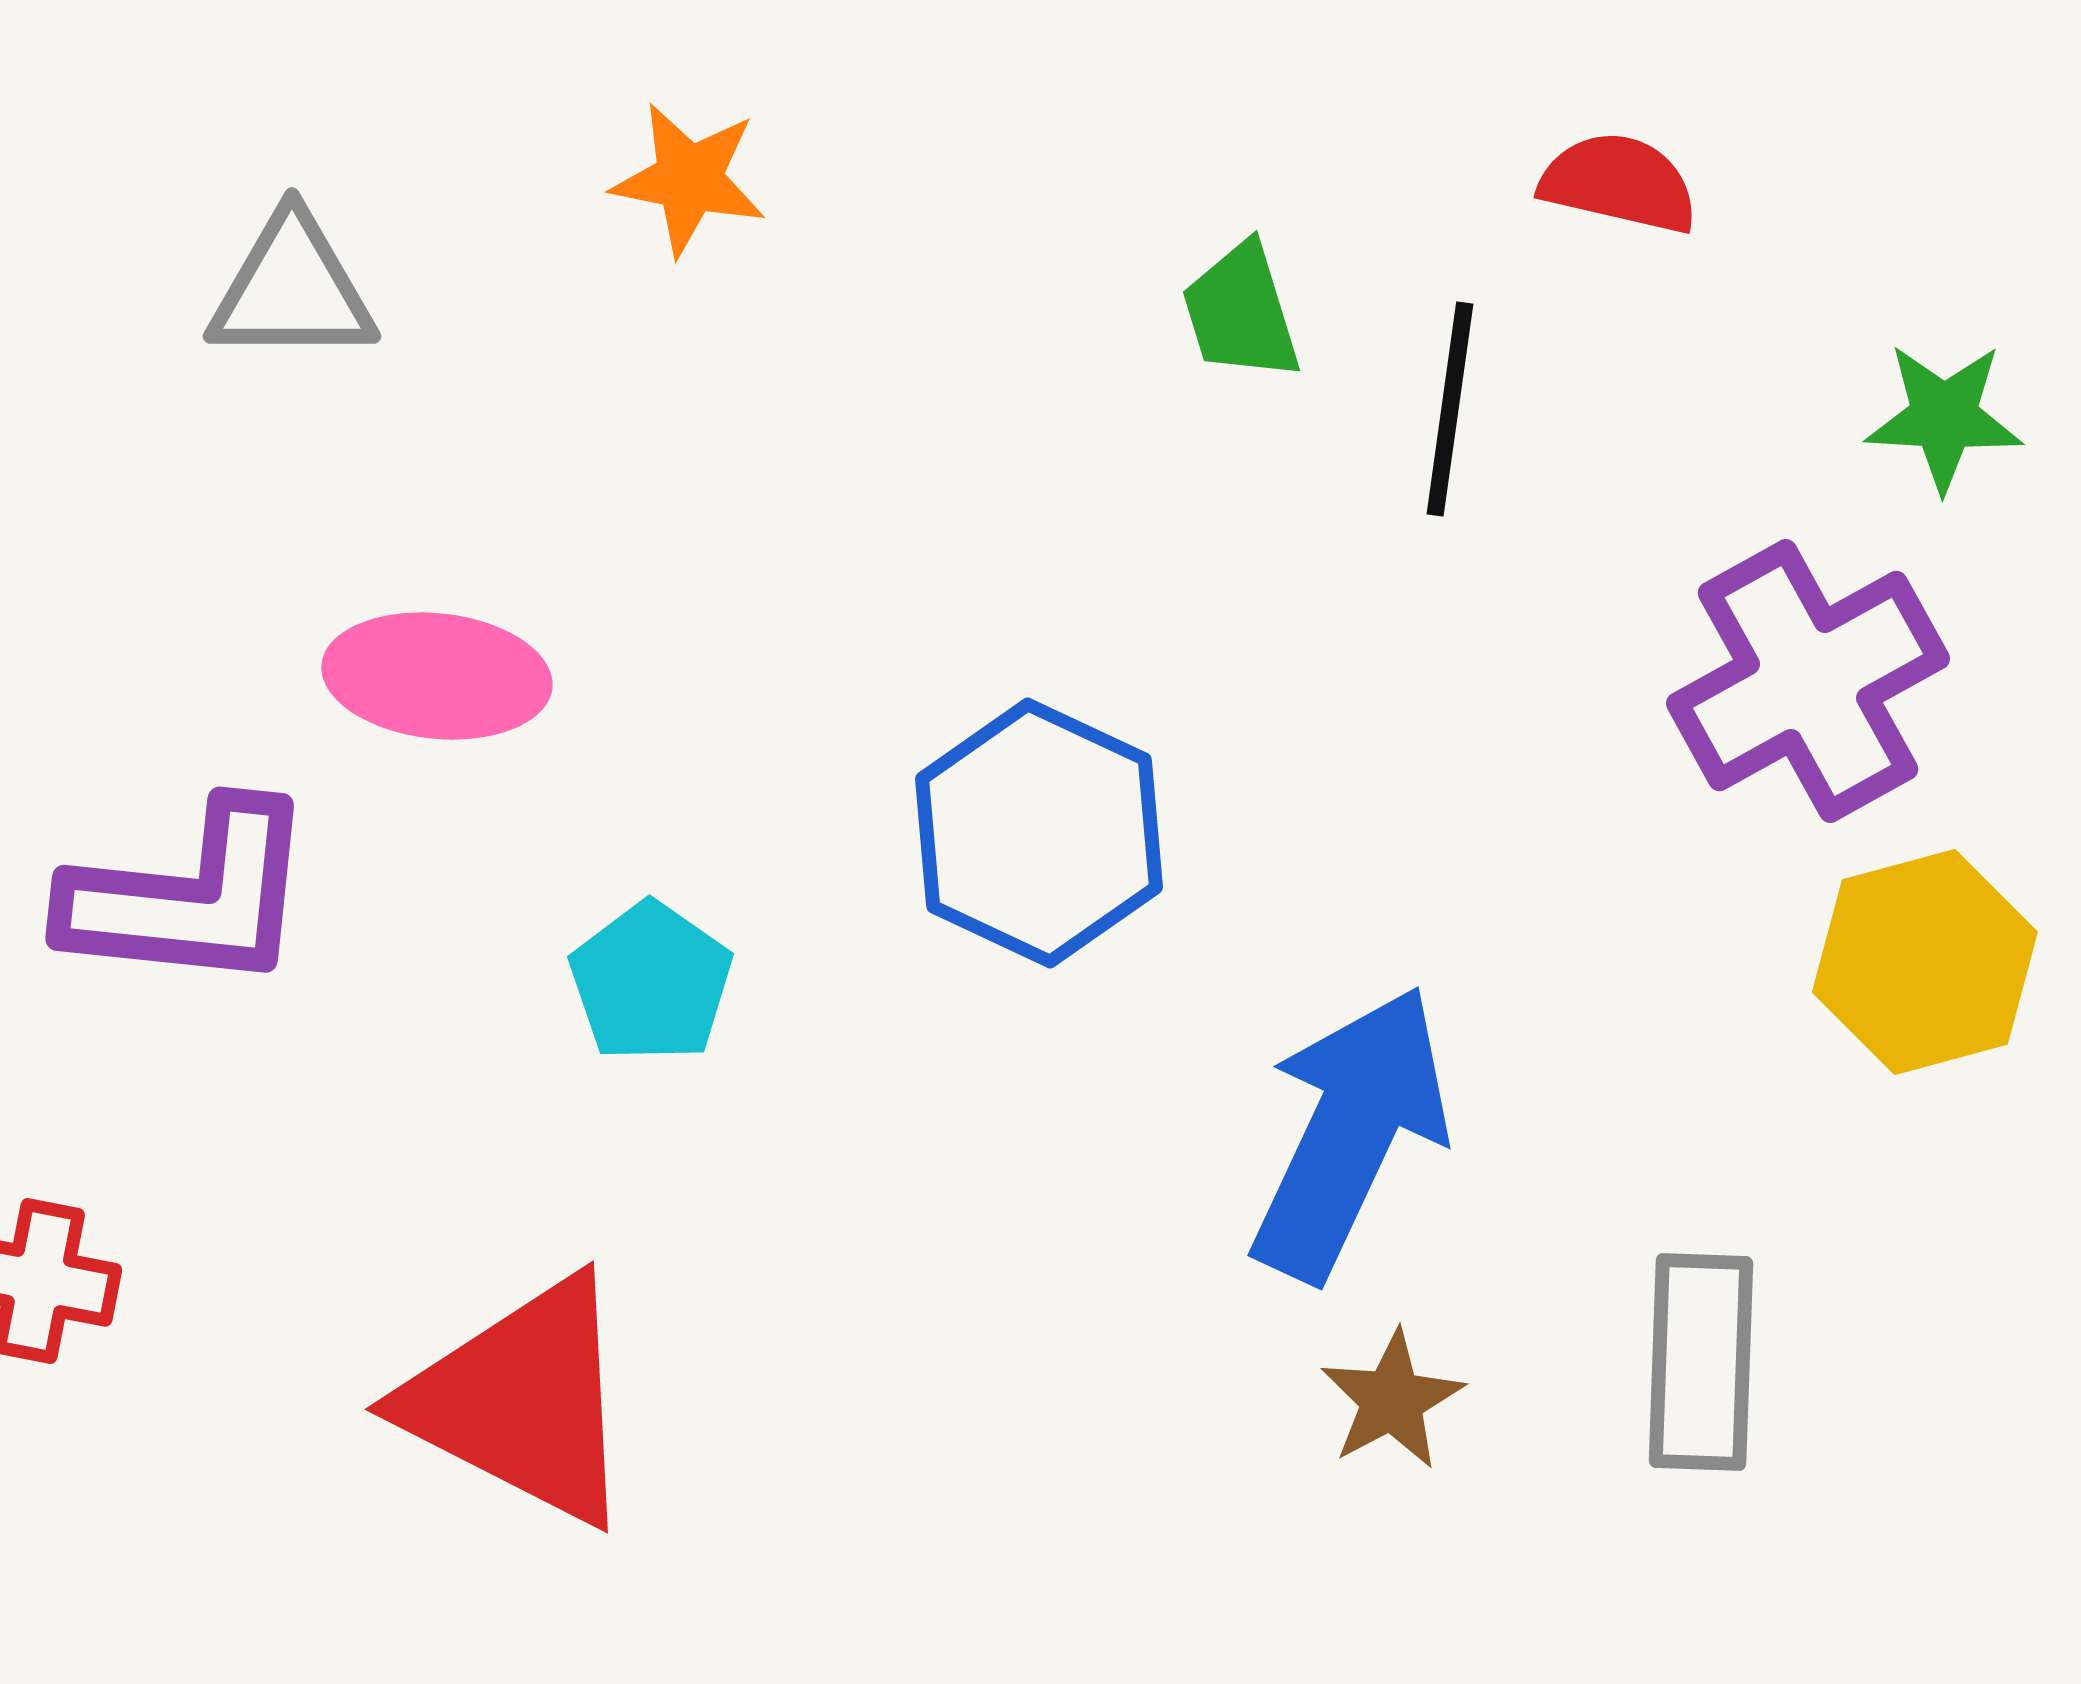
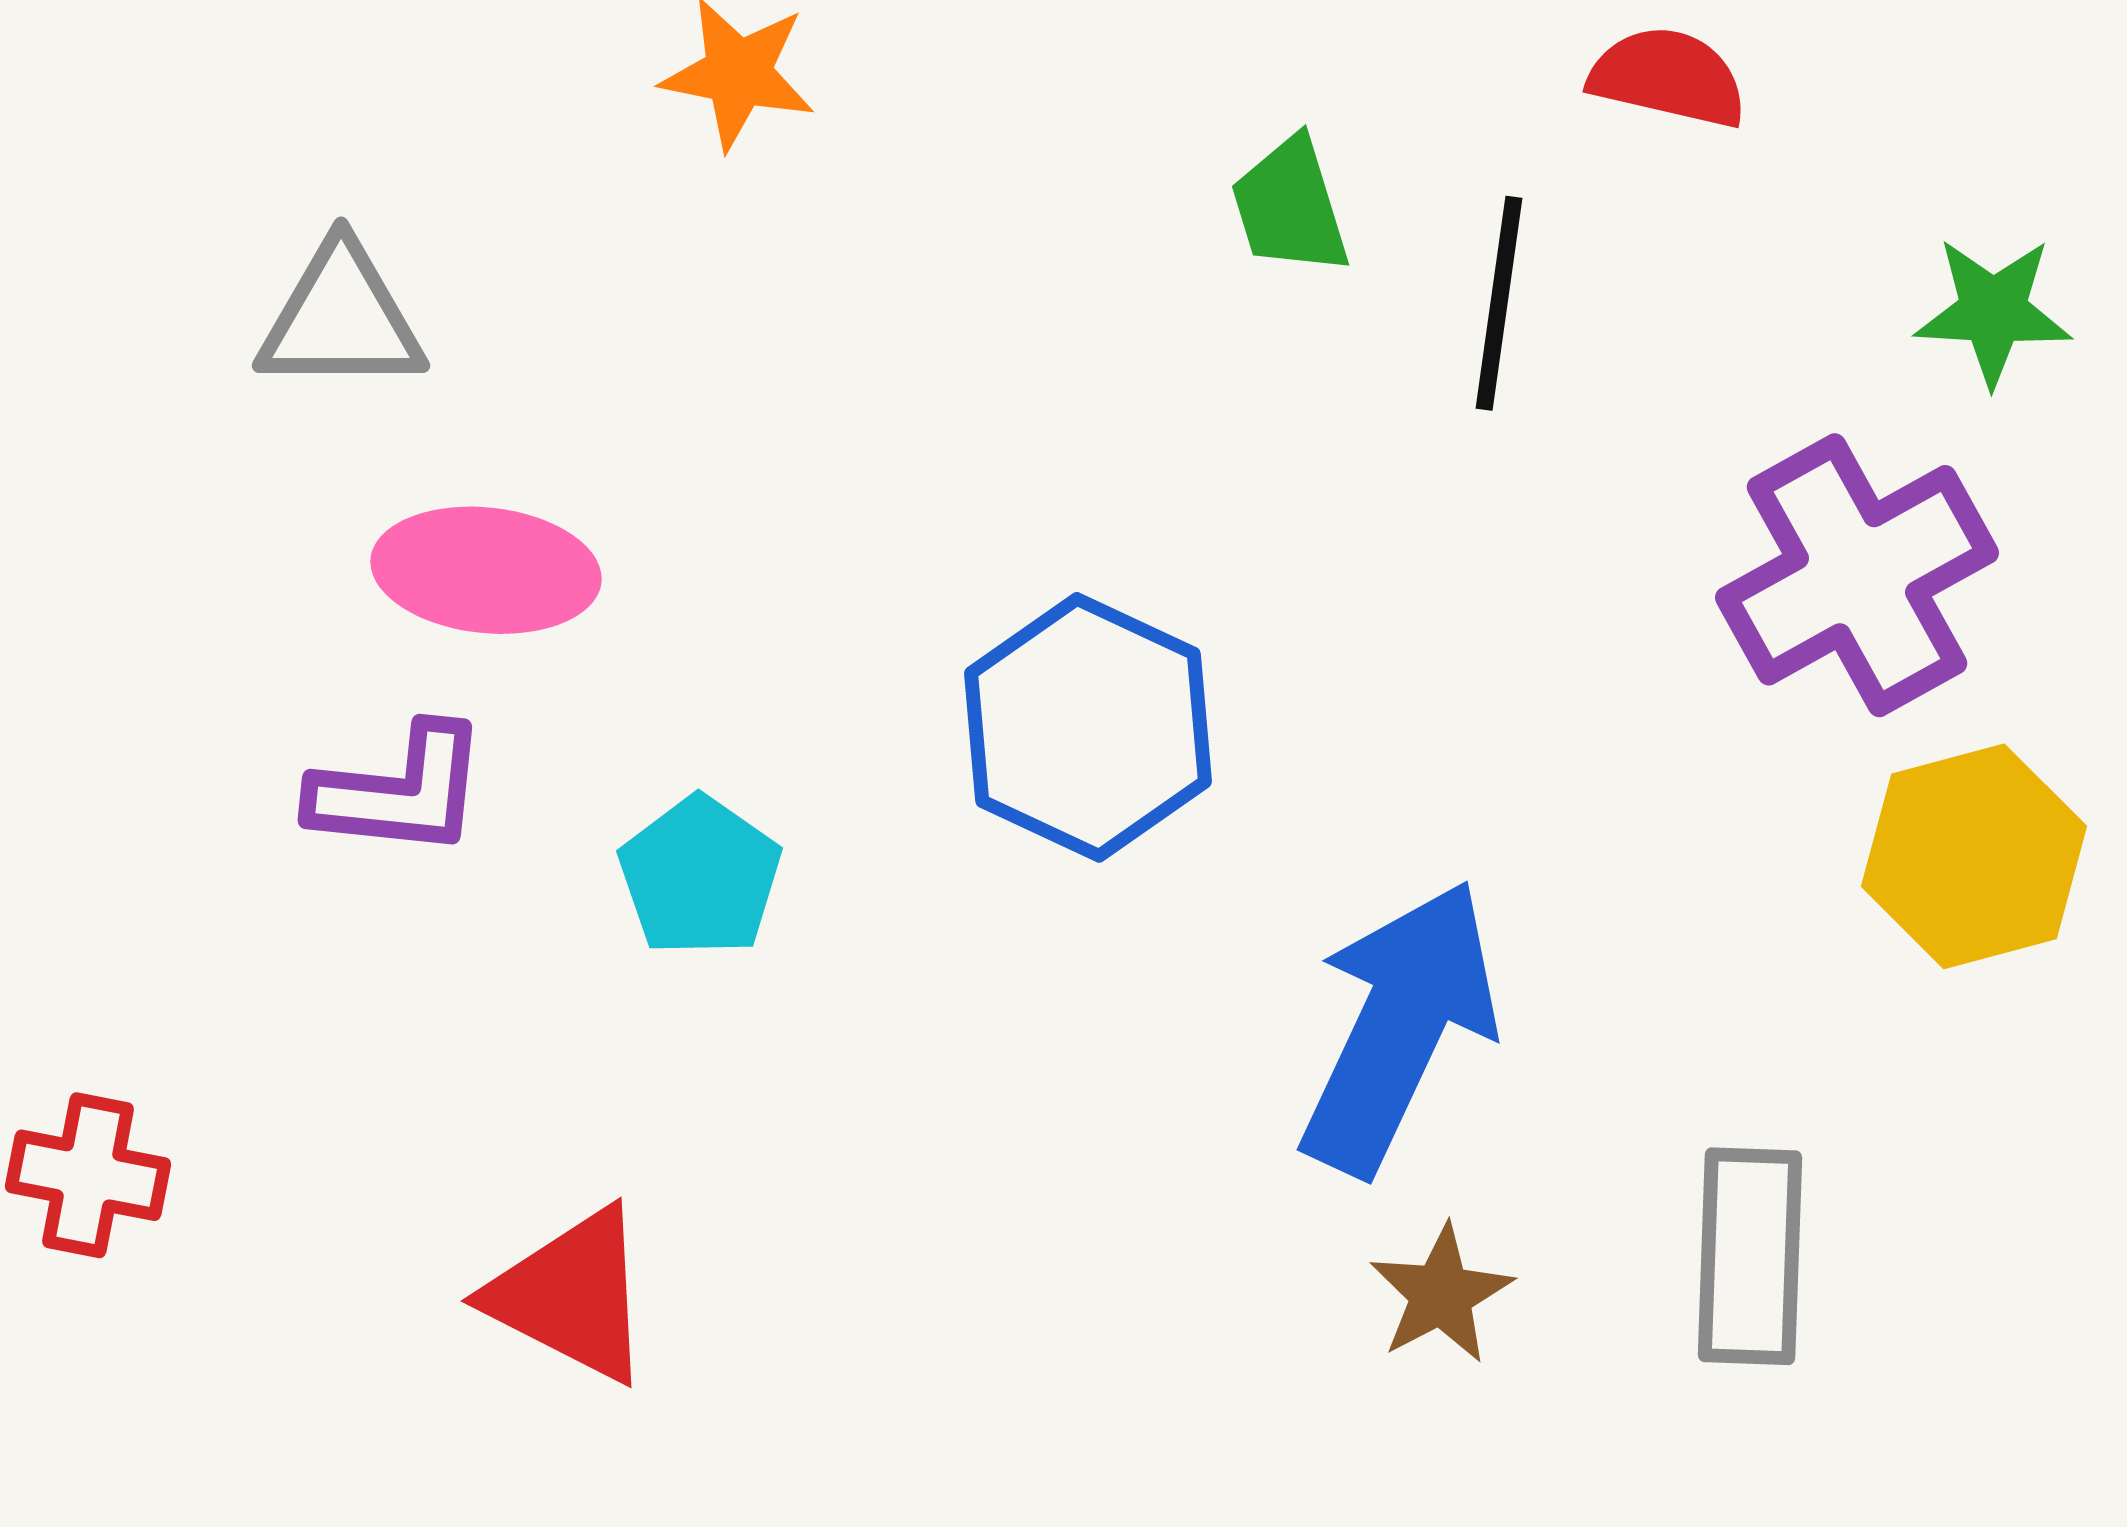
gray triangle: (292, 289) -> (341, 318), moved
purple L-shape: (190, 897) -> (399, 791), moved, size x0.7
red triangle: (522, 1401) -> (571, 1295), size x0.7

